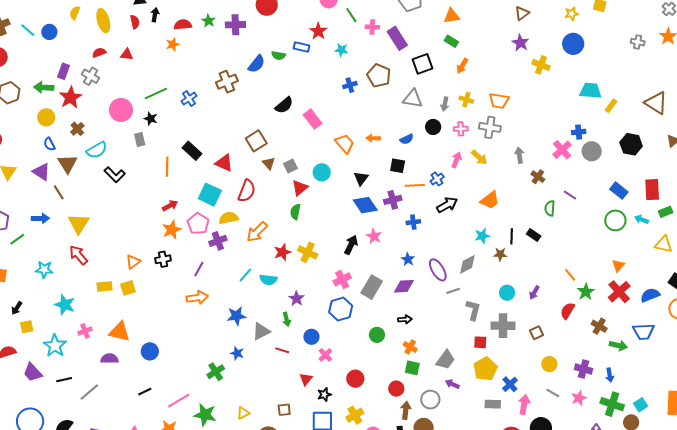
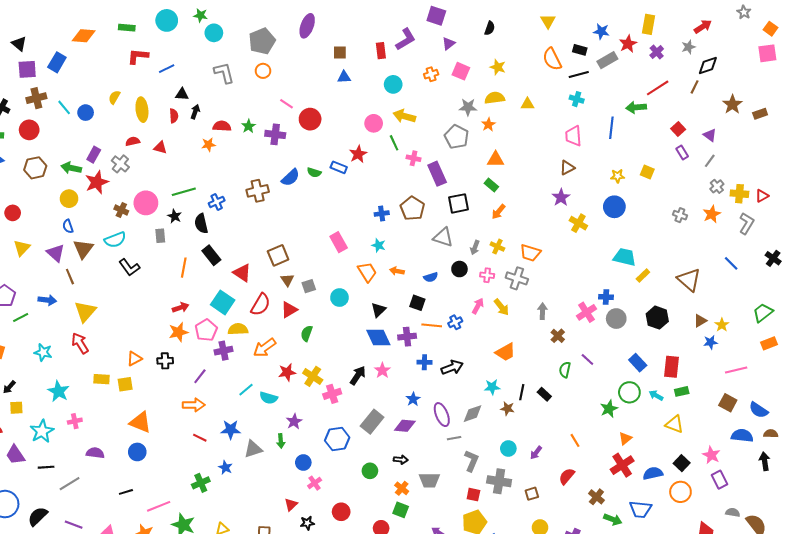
cyan star: (341, 50) -> (379, 245), moved
black semicircle: (284, 105) -> (201, 223), moved, turned 108
brown cross: (77, 129) -> (121, 210), moved, turned -32
red triangle: (300, 188) -> (289, 310), moved
black arrow: (447, 205) -> (452, 367), moved
pink cross: (342, 279) -> (332, 394), moved
green star: (586, 292) -> (609, 409), moved
orange triangle: (120, 332) -> (140, 422), moved
red line: (282, 350) -> (200, 438), moved
gray trapezoid: (445, 360) -> (429, 480), moved, turned 45

